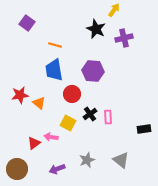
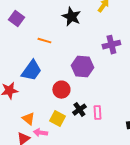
black star: (96, 29) -> (71, 17), moved
purple cross: (124, 38) -> (111, 45), moved
blue trapezoid: (54, 70) -> (31, 71), moved, turned -135
orange triangle: (39, 103) -> (28, 119), moved

